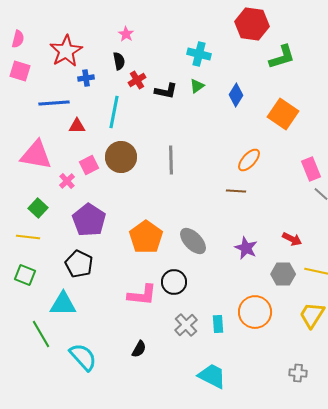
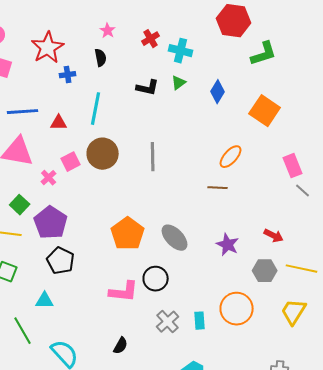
red cross: (137, 80) -> (151, 39), moved
blue line: (54, 103) -> (23, 112), moved
purple pentagon: (89, 220) -> (51, 223), moved
cyan triangle: (63, 304) -> (45, 301), size x0.7

